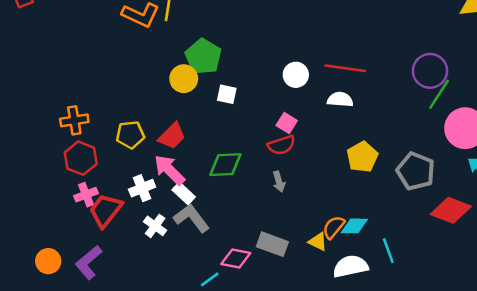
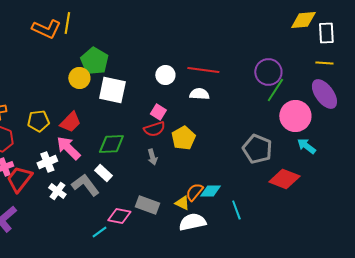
white square: (227, 94) -> (112, 90), size x1.8
yellow pentagon: (362, 157) -> (183, 138), moved
white rectangle: (184, 193) -> (103, 173), moved
white semicircle: (351, 266) -> (192, 222), moved

